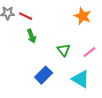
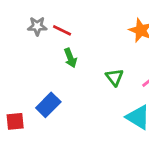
blue rectangle: (44, 75) -> (48, 105), moved

